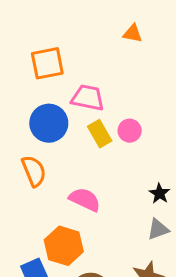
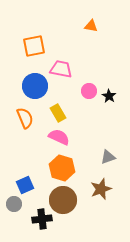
yellow rectangle: (100, 134) -> (58, 113), moved
black star: (160, 193) -> (109, 96), moved
orange hexagon: (64, 246) -> (62, 168), moved

